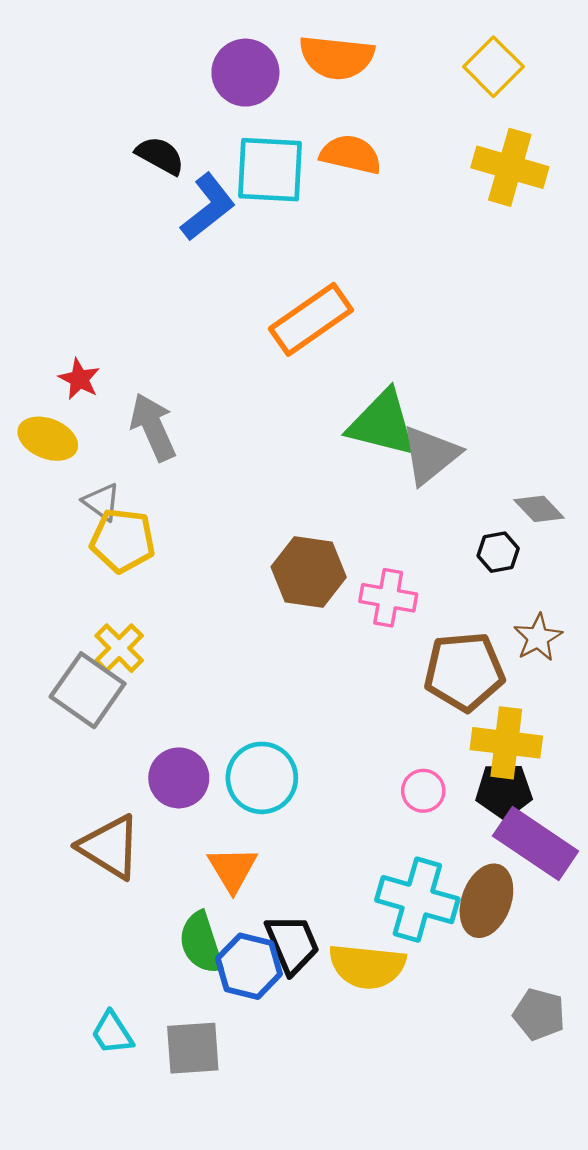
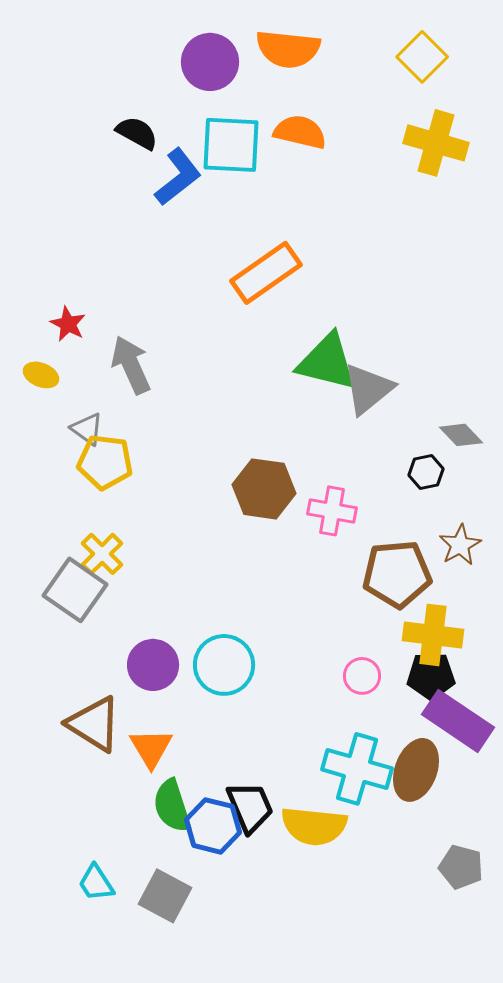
yellow ellipse: (48, 439) -> (41, 375), size x0.7
orange triangle: (233, 869) -> (151, 748), moved
gray square: (193, 1048) -> (165, 896), turned 32

